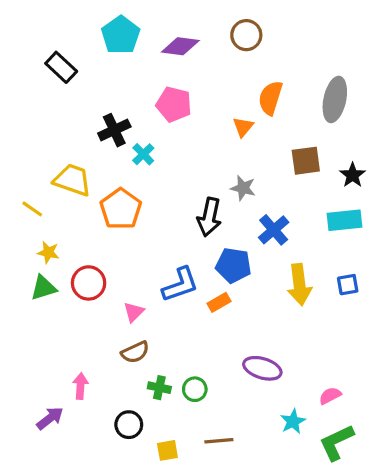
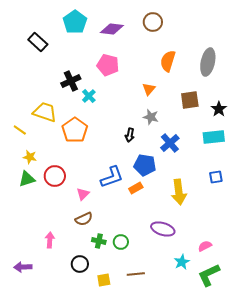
orange triangle: (243, 127) -> (149, 89), moved
black arrow: (209, 217) -> (130, 135), size x0.6
yellow arrow: (299, 285) -> (179, 192), moved
purple arrow: (50, 418) -> (23, 267), moved, turned -144

